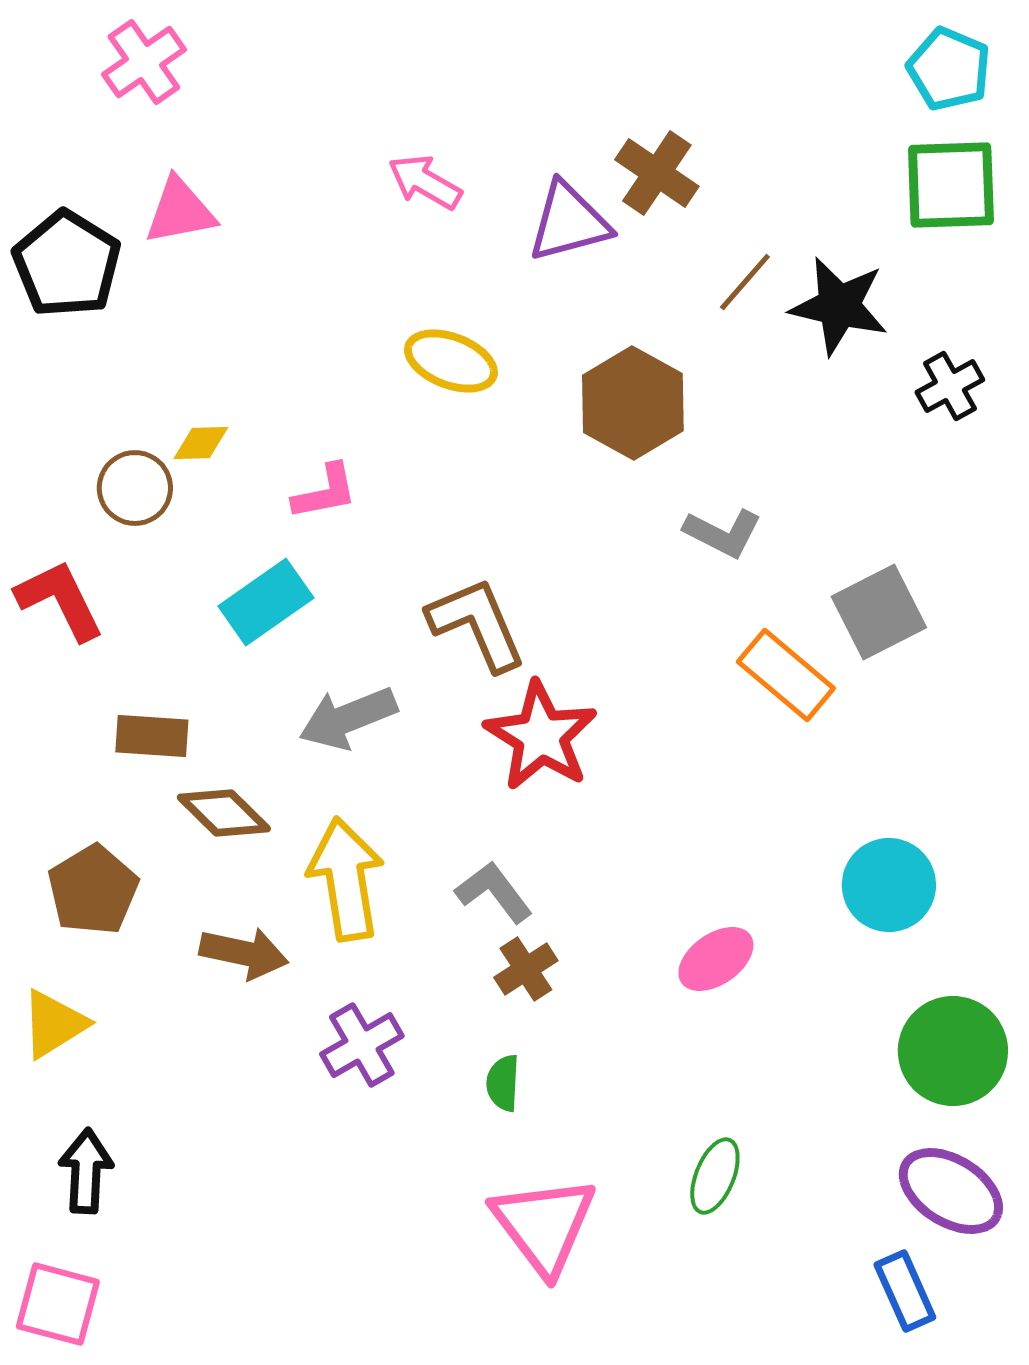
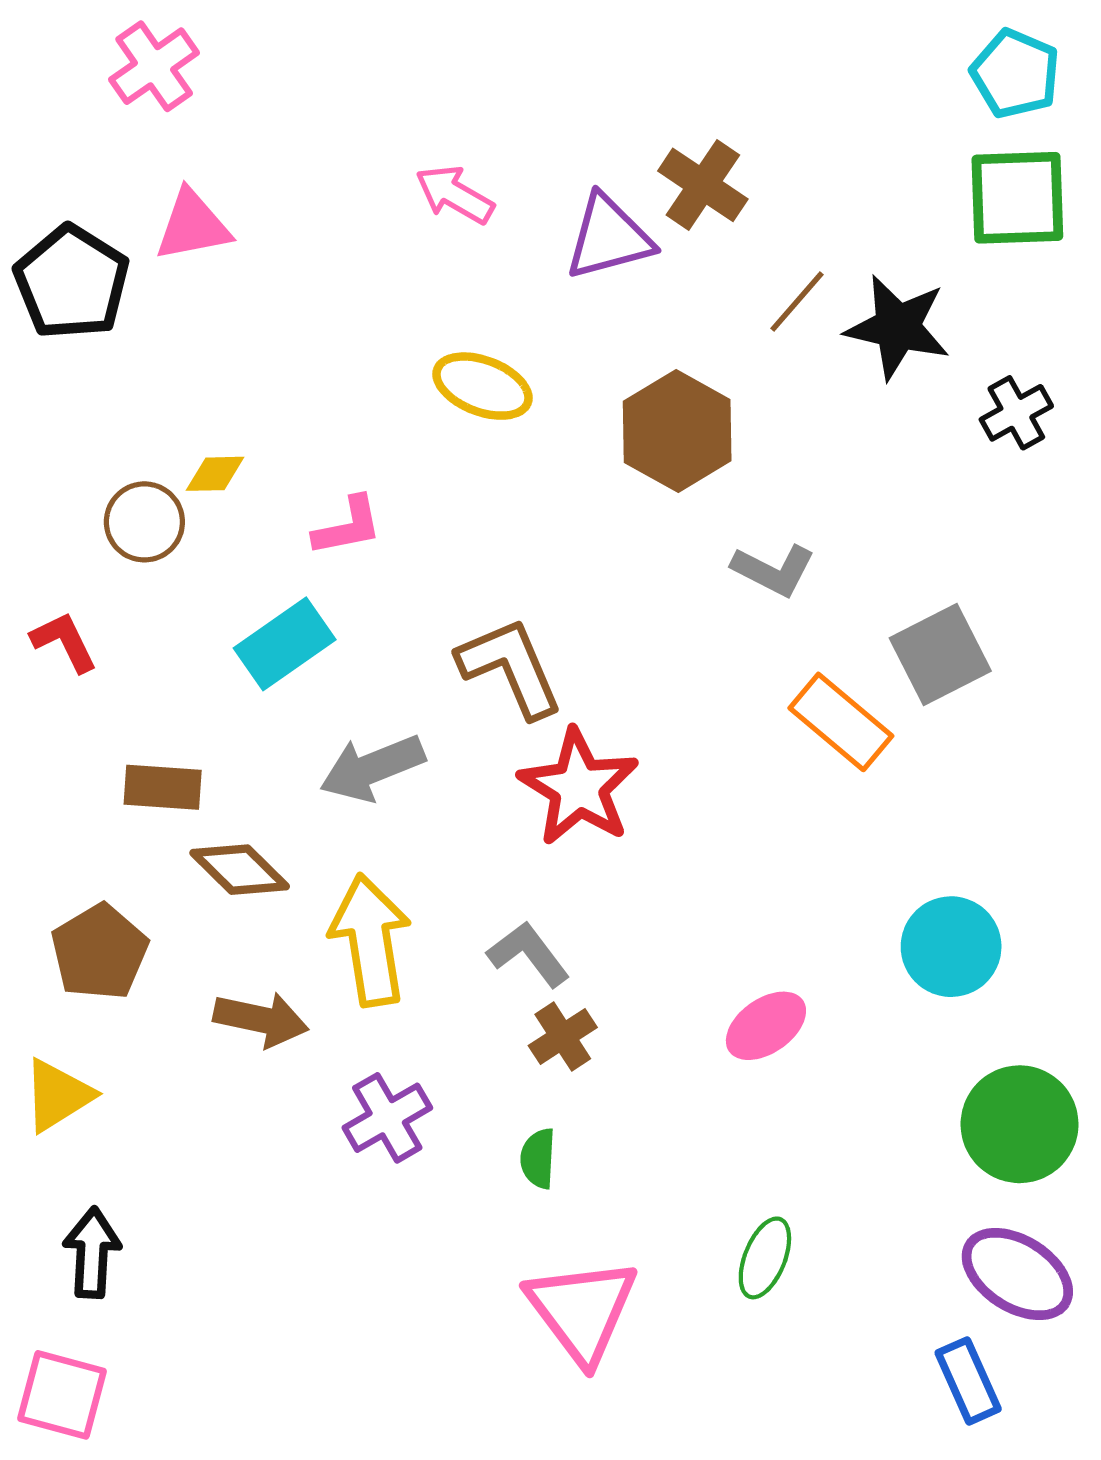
red L-shape: (60, 600) -> (64, 642), size x0.7

